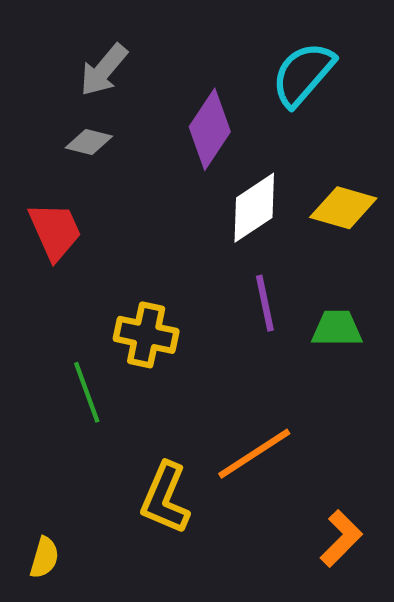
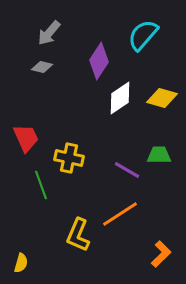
red trapezoid: (55, 231) -> (26, 138), moved
purple line: (265, 303) -> (127, 170), moved, turned -48

